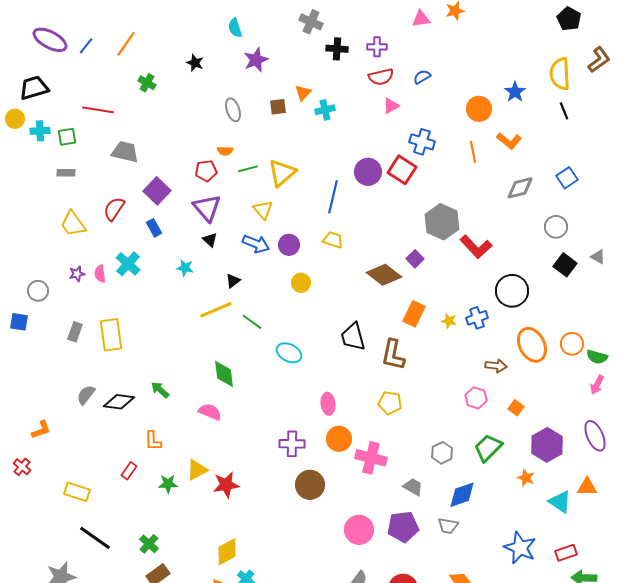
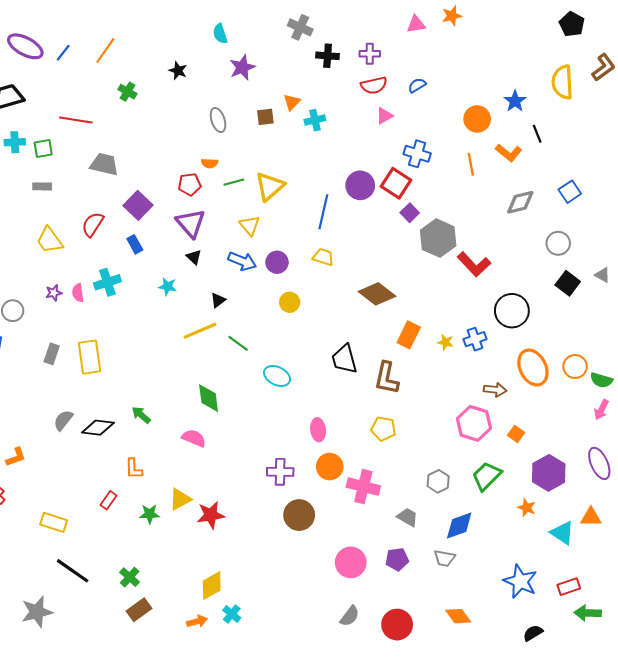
black line: (564, 111) -> (537, 134), moved
purple square: (415, 259) -> (410, 213), moved
cyan cross: (128, 264) -> (107, 282), turned 30
pink hexagon: (476, 398) -> (474, 423), size x1.5
purple pentagon: (403, 527) -> (397, 559), size x0.7

